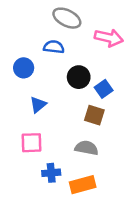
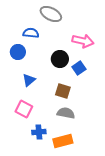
pink arrow: (109, 38) -> (83, 41), moved
blue semicircle: (54, 47) -> (31, 33), moved
brown square: (94, 115) -> (63, 91), moved
pink square: (31, 143) -> (24, 109), turned 30

